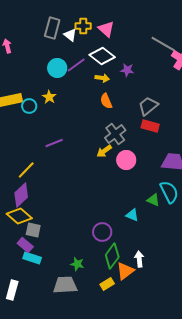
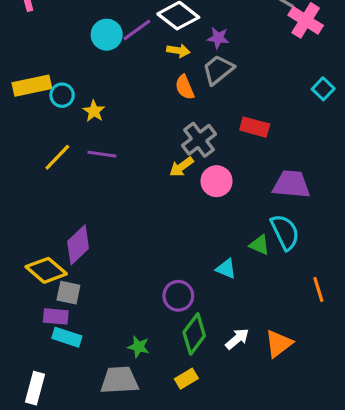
yellow star: (49, 97) -> (94, 111), moved
gray trapezoid: (148, 106) -> (218, 70), moved
purple line: (54, 143) -> (102, 154), turned 30
yellow line: (26, 170) -> (57, 157), moved
purple diamond: (21, 195) -> (78, 245), moved
purple rectangle: (25, 245) -> (56, 316), turned -35
white arrow: (139, 259) -> (237, 339), turned 56
orange triangle: (125, 271) -> (279, 344), moved

